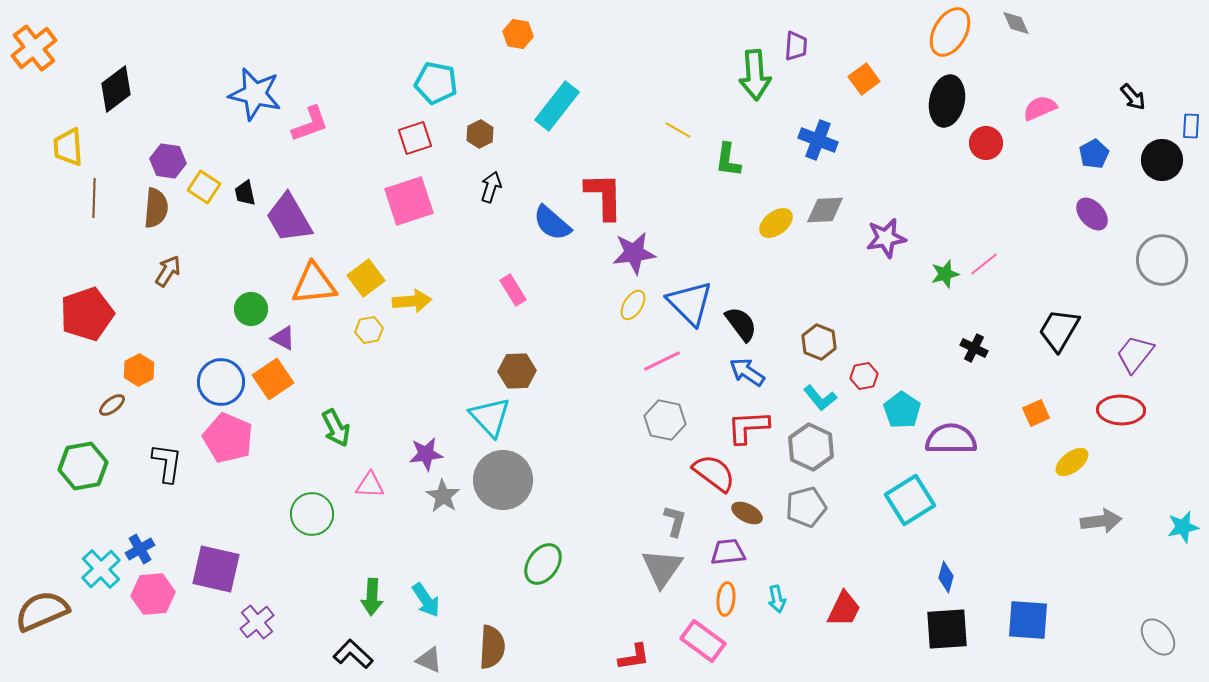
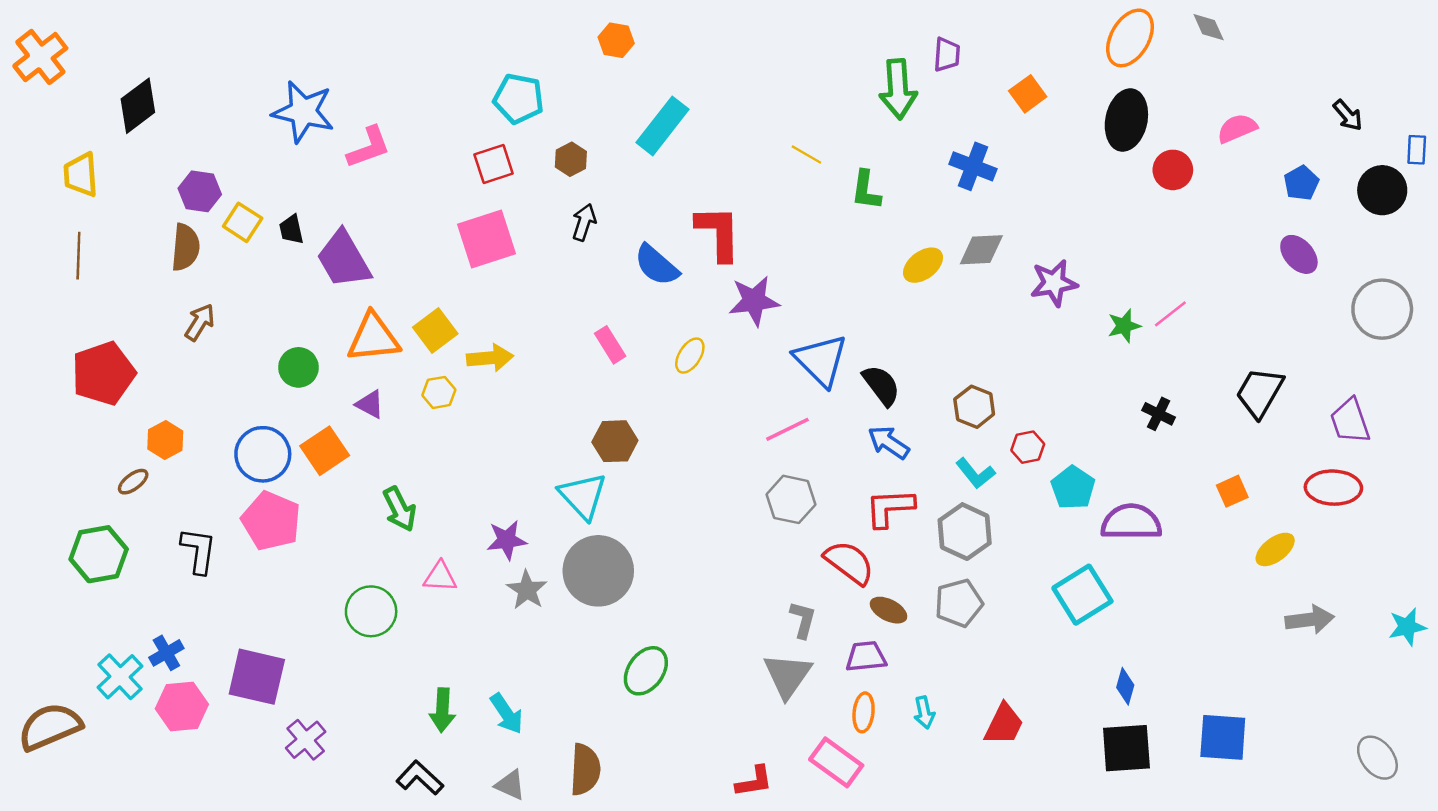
brown line: (94, 198) -> (78, 256), moved
yellow ellipse: (633, 305) -> (690, 356), moved
purple triangle: (283, 338) -> (370, 404), moved
purple trapezoid: (1135, 354) -> (1350, 421), turned -57

